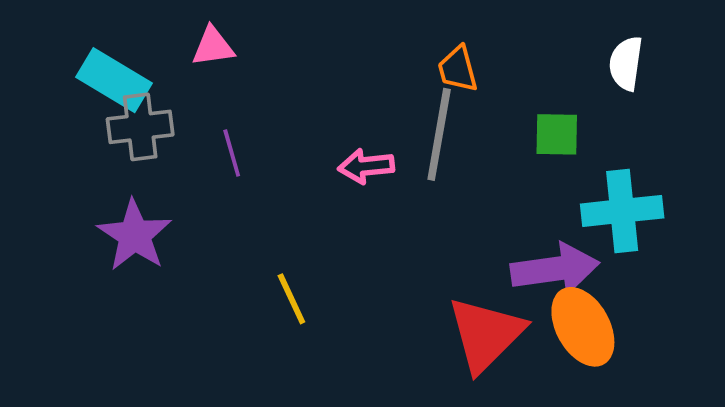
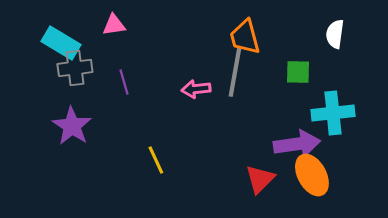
orange trapezoid: (458, 69) -> (245, 37), size x1.4
red triangle: (486, 334) -> (260, 179), size x0.7

